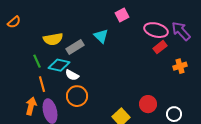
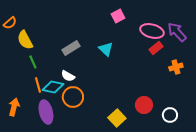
cyan triangle: (101, 36) -> (106, 49), moved
yellow semicircle: (53, 39) -> (25, 40), moved, turned 72
cyan diamond: (59, 65) -> (53, 87), moved
orange arrow: (31, 106) -> (14, 107), moved

